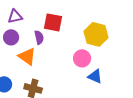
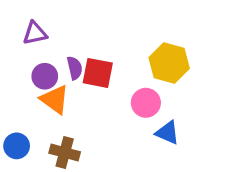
red square: (53, 22) -> (98, 73), moved
purple circle: (11, 37) -> (45, 76), moved

